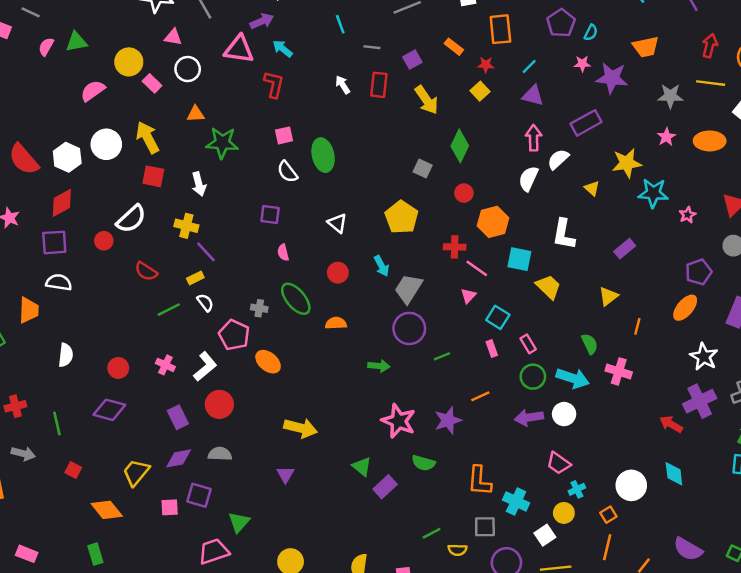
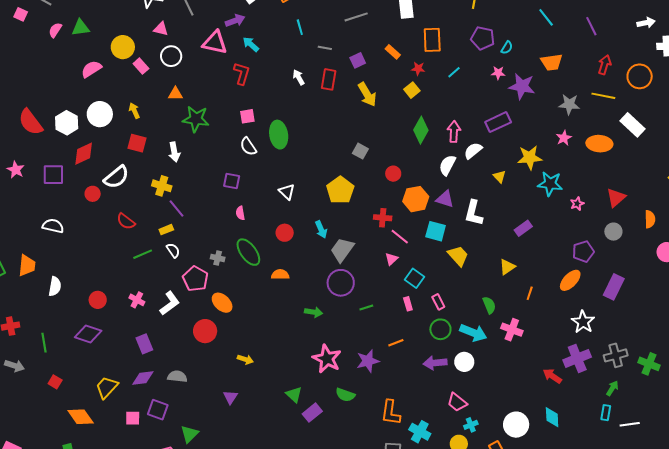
purple pentagon: (561, 23) -> (483, 38), turned -30
purple triangle: (533, 96) -> (445, 199), moved
yellow arrow: (148, 137) -> (134, 111), size x0.6
green diamond: (460, 146) -> (421, 130), moved
red diamond: (62, 203) -> (84, 154), moved
purple square: (54, 242) -> (53, 175), moved
orange trapezoid: (29, 310) -> (27, 265), moved
red circle: (219, 404) -> (205, 331), moved
yellow arrow: (300, 428) -> (245, 359), size x0.6

